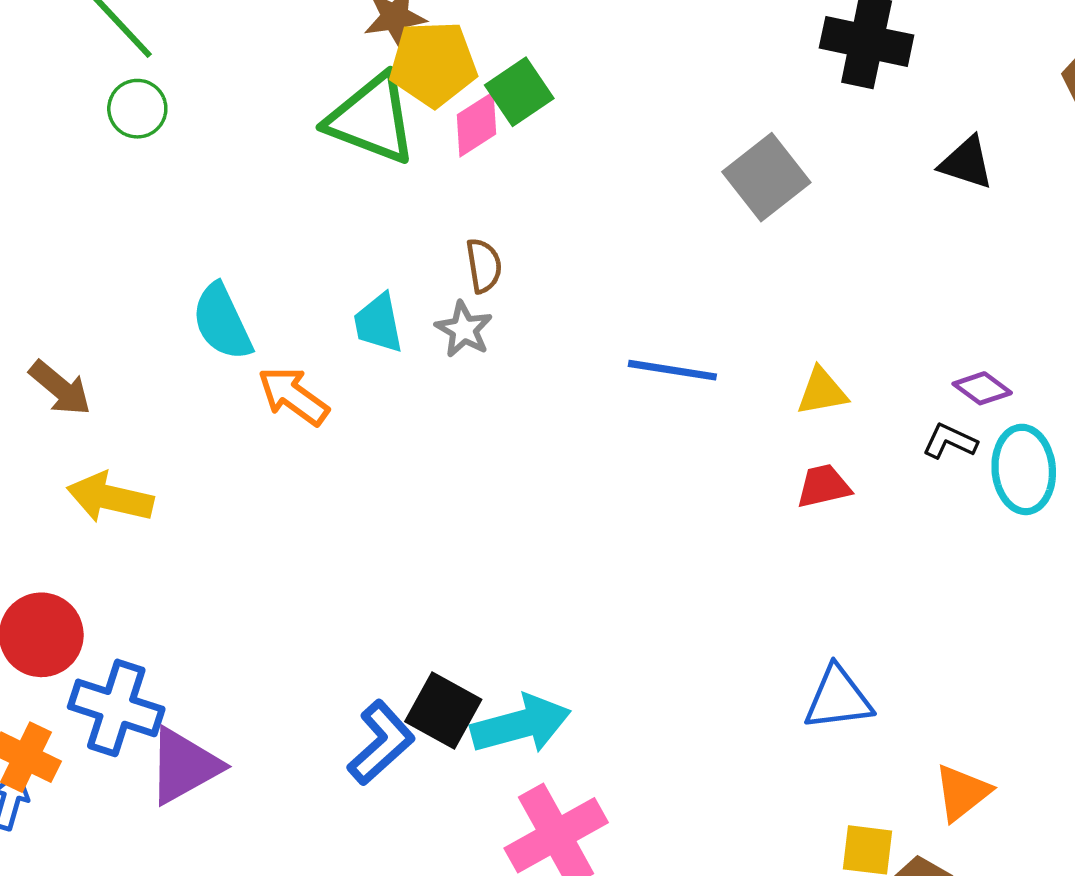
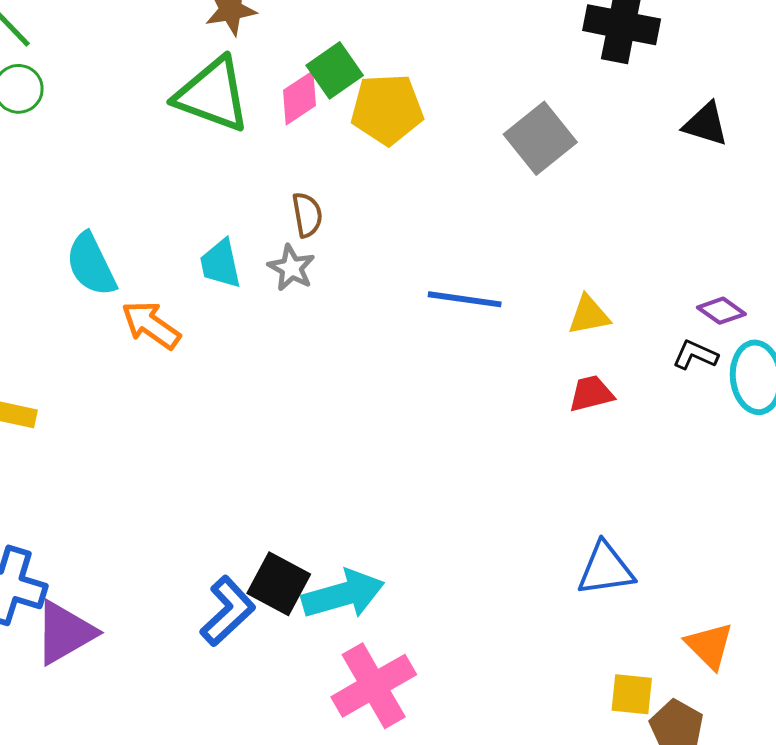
yellow pentagon: (433, 64) -> (387, 109), moved
orange triangle: (962, 793) -> (709, 646), turned -36

